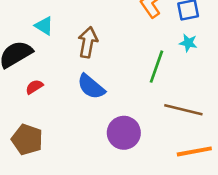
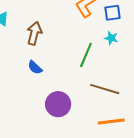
blue semicircle: (91, 87) -> (35, 67), size x0.7

